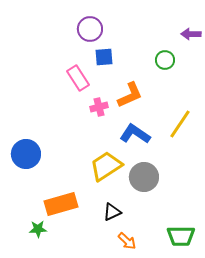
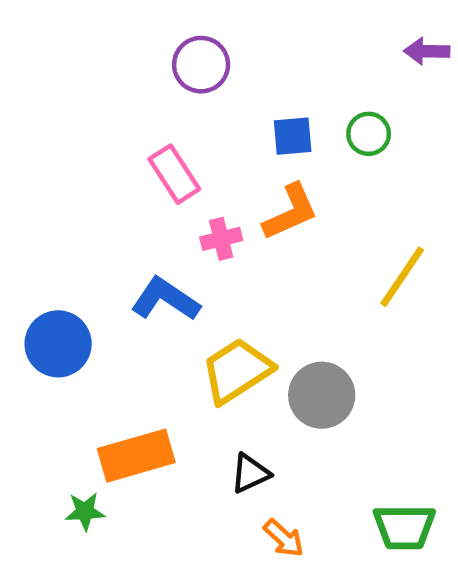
purple arrow: (191, 34) -> (427, 51), moved
blue square: (104, 57) -> (293, 136), moved
blue L-shape: (135, 134) -> (165, 299), moved

